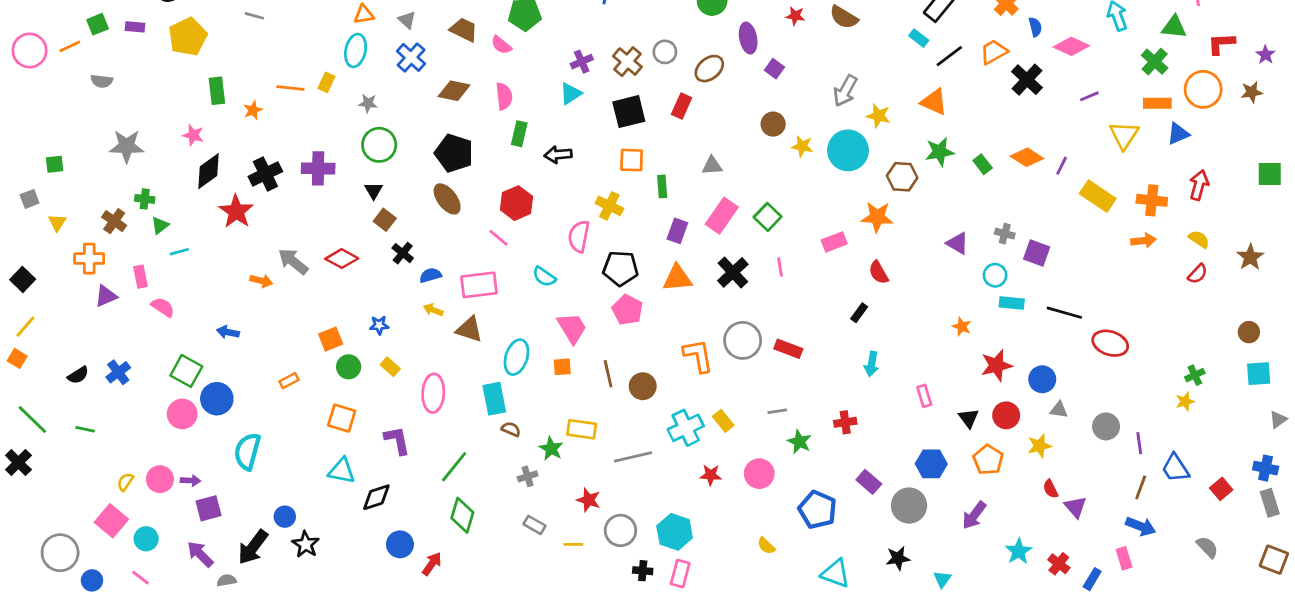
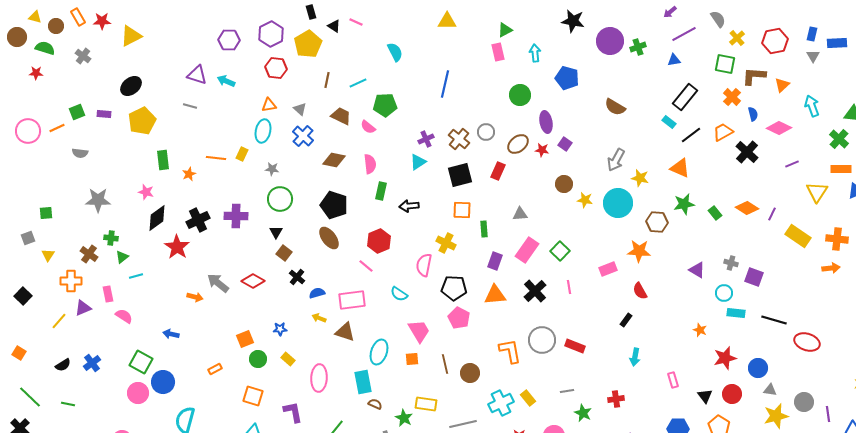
red star: (795, 16) -> (542, 150), moved
yellow line: (25, 327) -> (59, 321), moved
yellow star: (1039, 446) -> (776, 416), moved, size x1.4

